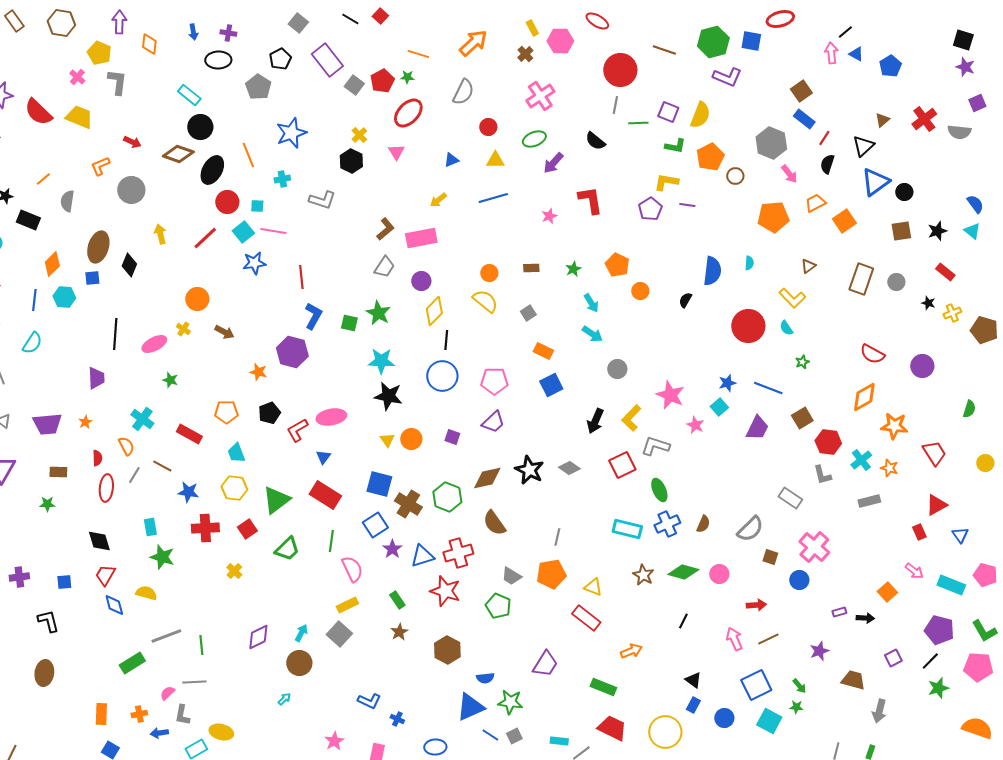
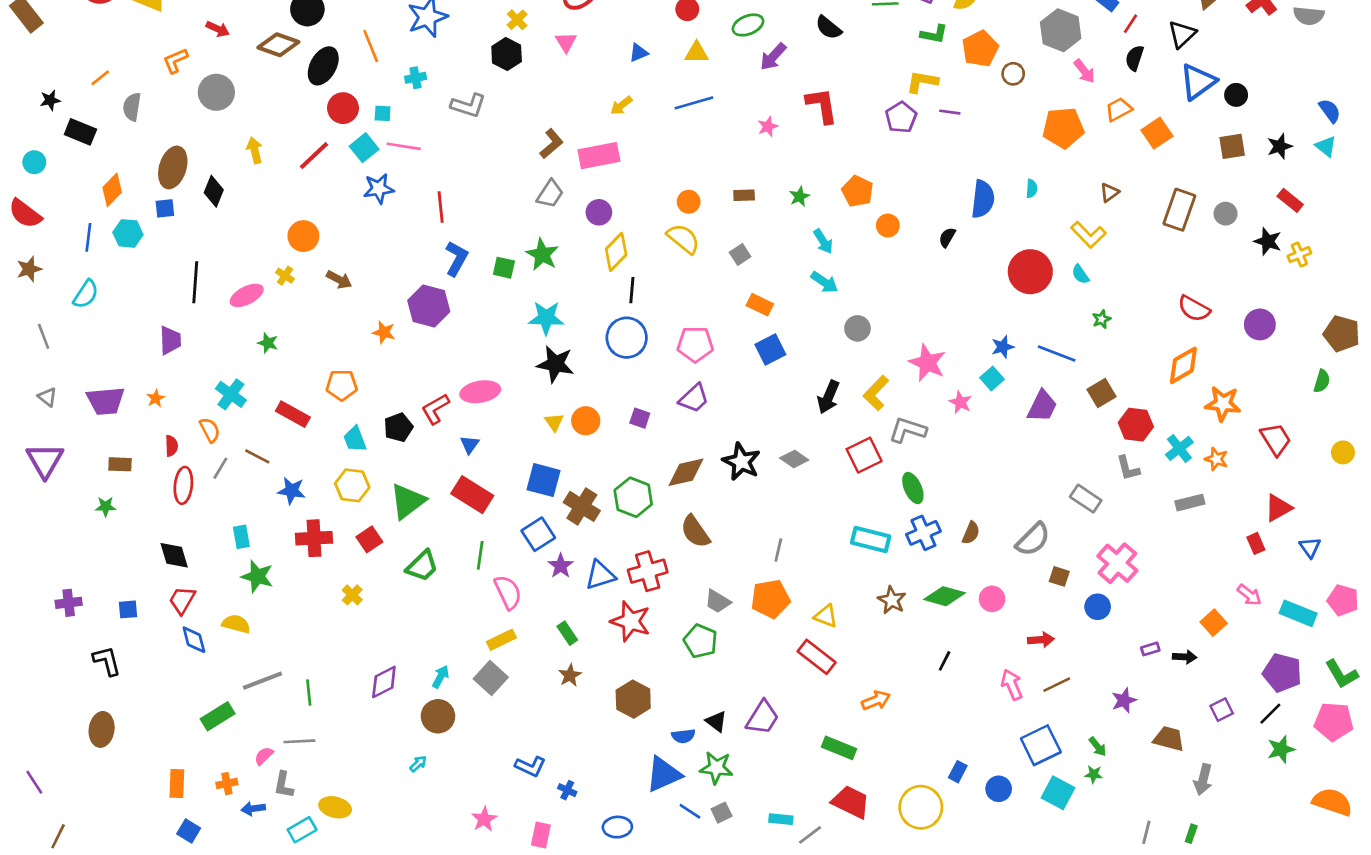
black star: (928, 303) -> (1268, 241), size x1.5
brown pentagon: (984, 330) -> (1342, 334), moved
black pentagon: (269, 413) -> (398, 427), moved
black triangle: (693, 680) -> (716, 722), moved

